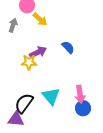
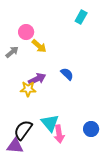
gray arrow: (13, 25) -> (12, 52), turned 32
pink arrow: (80, 94) -> (59, 134), moved
blue circle: (83, 108) -> (91, 129), moved

